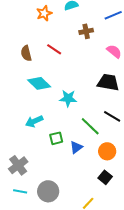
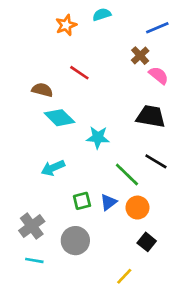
brown cross: (86, 31) -> (140, 56), moved, turned -32
brown semicircle: (26, 53) -> (42, 90), moved, turned 119
green square: (56, 138) -> (82, 201), moved
orange circle: (107, 151) -> (137, 208), moved
gray circle: (48, 191) -> (75, 241), moved

